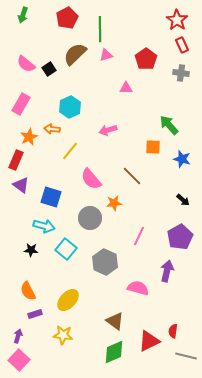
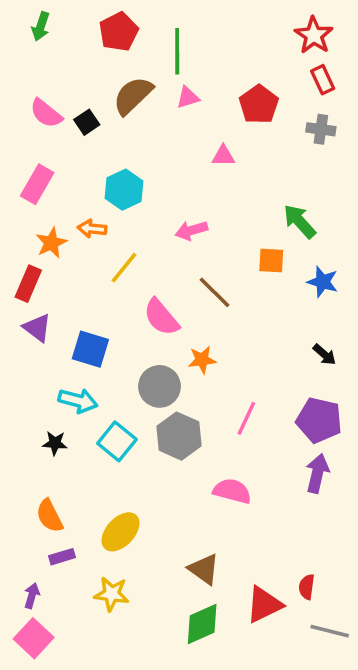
brown line: (132, 176) -> (214, 292), moved
purple pentagon: (180, 237) -> (319, 420), turned -30
gray hexagon: (105, 262) -> (179, 436), moved
purple arrow: (167, 271) -> (317, 473), moved
pink semicircle: (138, 288) -> (232, 491), moved

